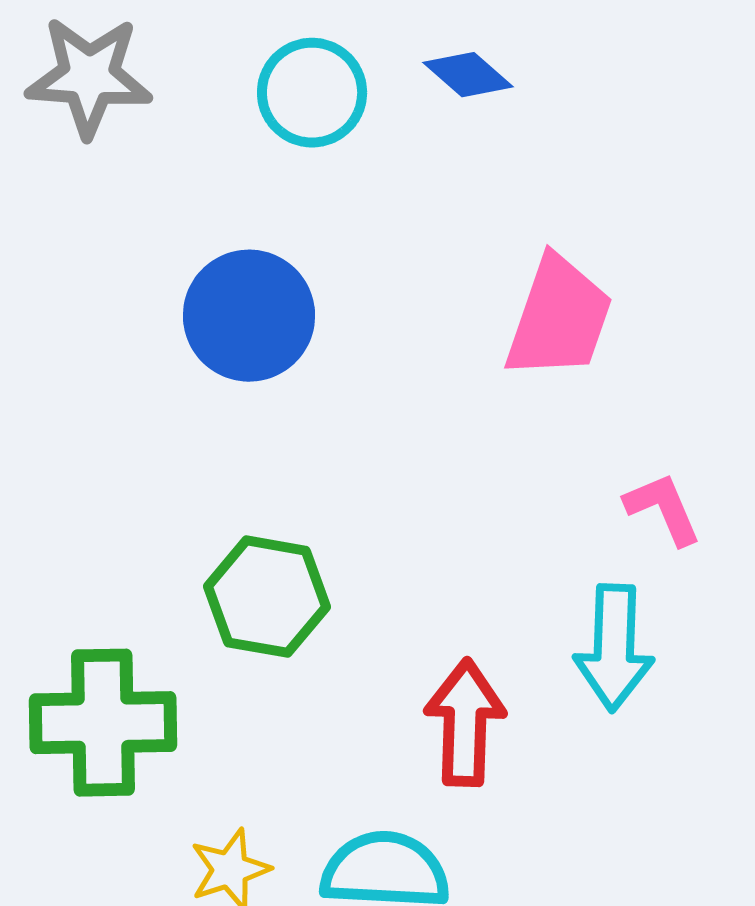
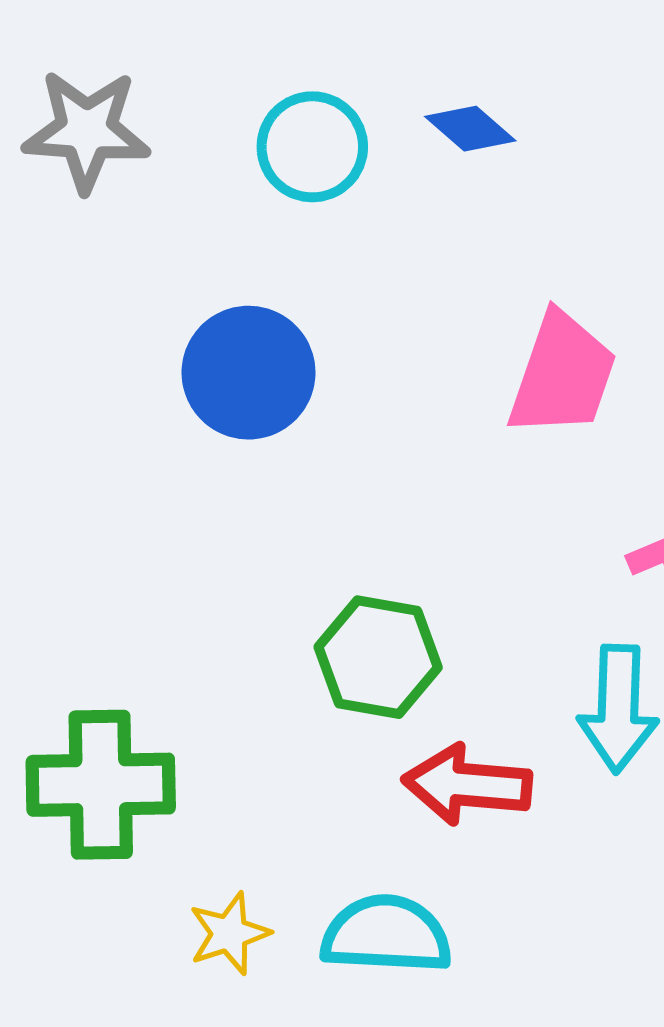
green hexagon: (267, 597) -> (378, 657), moved
red arrow: (465, 723) -> (467, 785), turned -87

